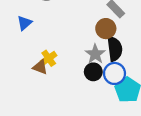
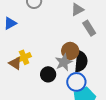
brown circle: (106, 29) -> (70, 51), moved
black circle: (93, 72) -> (48, 74), moved

